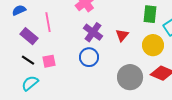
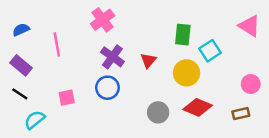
purple rectangle: (29, 36) -> (21, 65), moved
black line: (28, 60) -> (20, 94), moved
pink square: (49, 61) -> (67, 98), moved
gray circle: (130, 77) -> (158, 112), size x0.7

